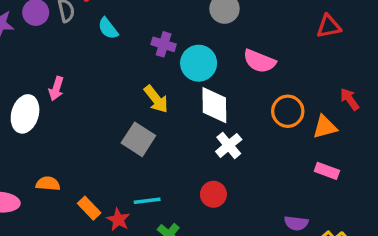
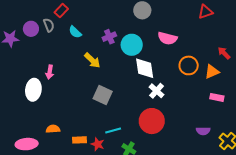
purple cross: (164, 44) -> (109, 37), turned -32
yellow arrow: (156, 99) -> (92, 60), moved
red circle: (213, 194) -> (152, 121), size x1.6
orange rectangle: (89, 208) -> (79, 140), turned -40

